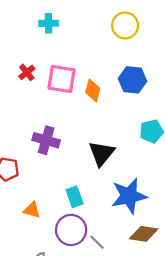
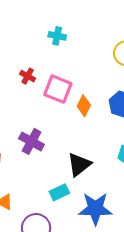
red cross: (27, 72) -> (28, 76), turned -35
cyan rectangle: (75, 197) -> (59, 192), moved, turned 72

